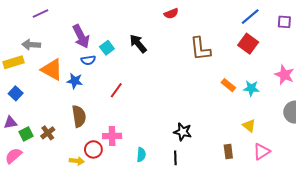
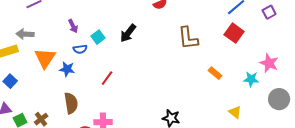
purple square: (284, 22) -> (269, 12), turned -32
purple arrow: (81, 36) -> (73, 26), size x0.6
black arrow: (138, 44) -> (128, 33), turned -102
orange triangle: (52, 70) -> (45, 58), turned 35
cyan star: (251, 88) -> (251, 79), moved

